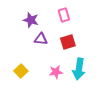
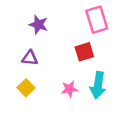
pink rectangle: (64, 15) -> (97, 20), moved, size x1.5
purple triangle: (41, 39) -> (30, 58), moved

